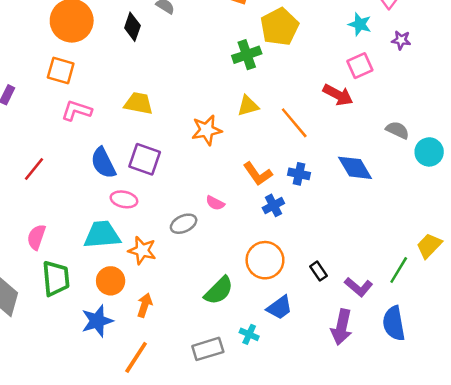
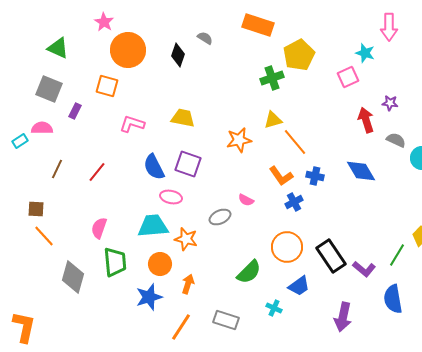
purple star: (401, 40) -> (390, 103), moved
pink square: (360, 66) -> (348, 77), moved
orange square: (61, 71) -> (107, 86), moved
red arrow: (338, 95) -> (366, 120), moved, turned -135
orange line: (294, 123) -> (295, 142), moved
black rectangle: (318, 271) -> (331, 256), size x2.0
purple arrow: (342, 327) -> (343, 317), moved
gray rectangle: (208, 349) -> (226, 320), moved, turned 35

